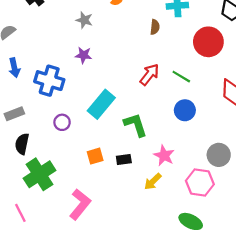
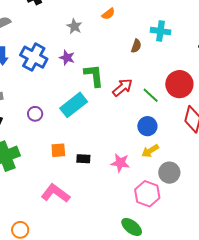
red circle: (208, 42) -> (179, 84), moved
blue cross: (49, 81) -> (34, 57), moved
green L-shape: (136, 125) -> (94, 75), moved
pink star: (164, 156) -> (120, 163), turned -30
yellow arrow: (153, 182) -> (150, 151), moved
pink L-shape: (80, 204) -> (55, 193), moved, turned -104

